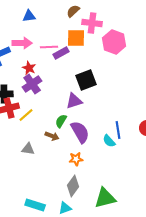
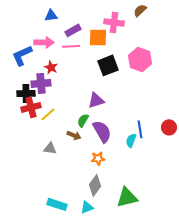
brown semicircle: (73, 11) -> (140, 10), moved
pink hexagon: (114, 42) -> (140, 59), moved
purple rectangle: (61, 53) -> (73, 30), moved
black square: (86, 80) -> (108, 65), moved
purple cross: (32, 84) -> (41, 83), moved, turned 30
cyan semicircle: (109, 141) -> (131, 140), turned 64

